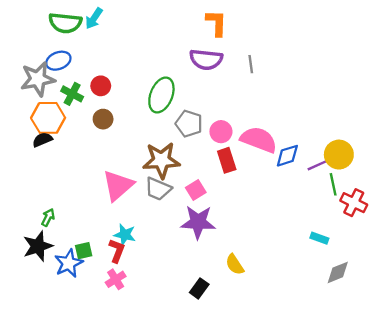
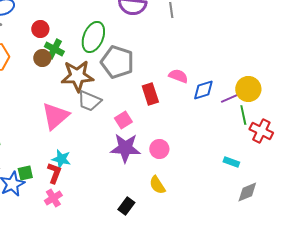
green cross: (72, 94) -> (54, 49), moved
gray pentagon: (189, 124) -> (117, 62), size x1.4
pink circle: (221, 132) -> (159, 149), moved
pink semicircle: (259, 140) -> (178, 76), size x0.6
brown star: (161, 160) -> (77, 76), moved
gray trapezoid: (158, 189) -> (89, 101), moved

